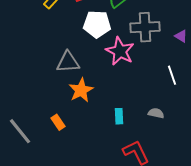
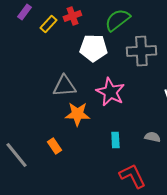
pink star: (120, 51) -> (110, 92), moved
orange star: (81, 90) -> (77, 114), turned 30

